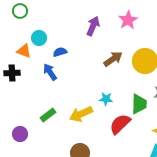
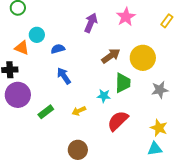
blue arrow: (50, 72) -> (64, 76), moved
green trapezoid: (139, 104) -> (123, 83), moved
yellow arrow: (81, 114) -> (79, 111), size x0.6
purple circle: (20, 134) -> (18, 95), moved, size x1.6

